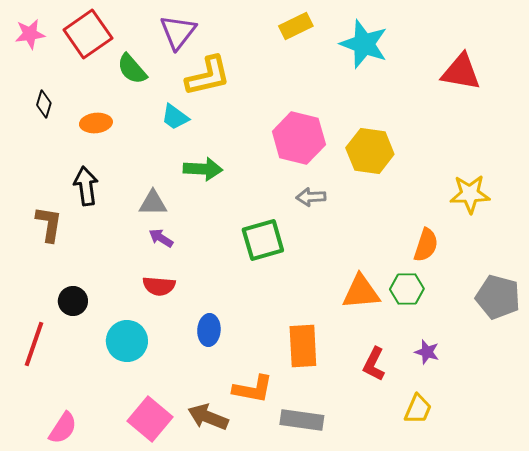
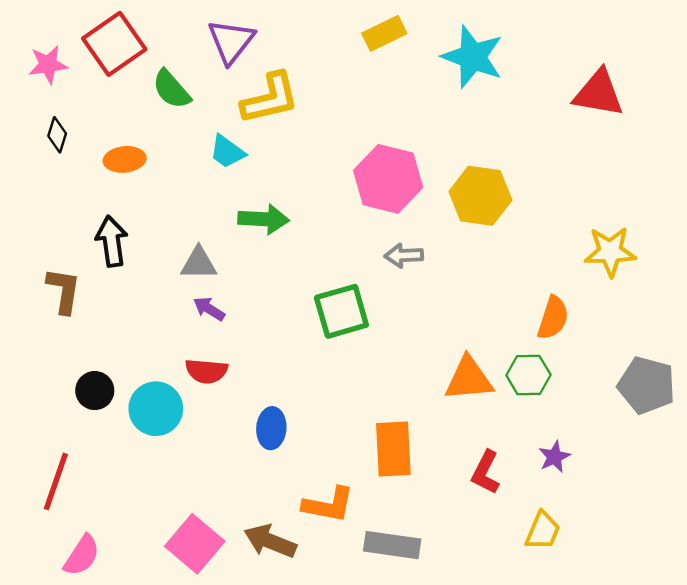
pink star: (30, 34) -> (48, 65), moved
cyan circle: (127, 341) -> (156, 409), moved
red line: (34, 344) -> (56, 481), moved
purple star: (427, 352) -> (554, 457), turned 30

